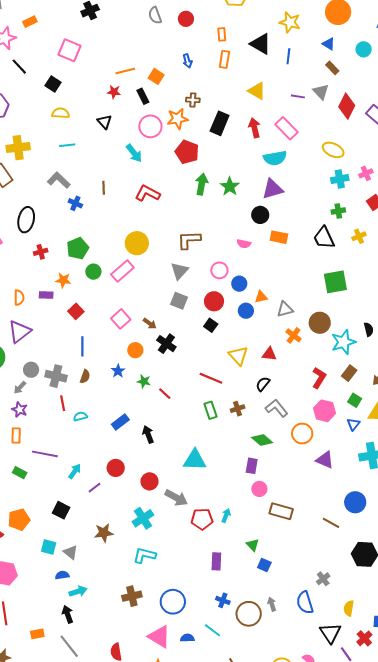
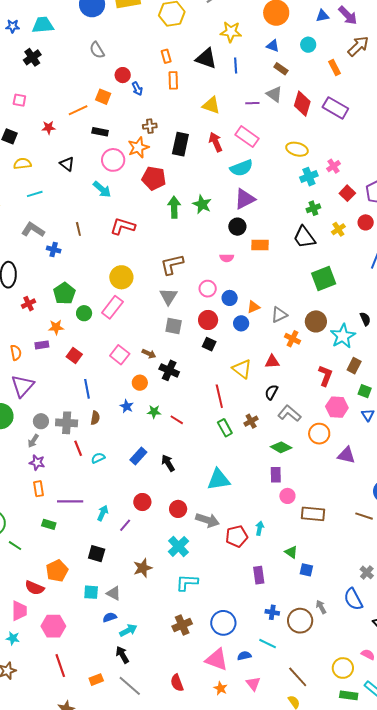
red circle: (186, 19) -> (123, 75), moved
pink square: (70, 50) -> (19, 100), size x0.6
orange square: (156, 76) -> (103, 97), moved
red star: (114, 92) -> (49, 128), moved
black rectangle: (143, 96) -> (100, 132), turned -42
red line: (211, 378) -> (219, 396), turned 65

